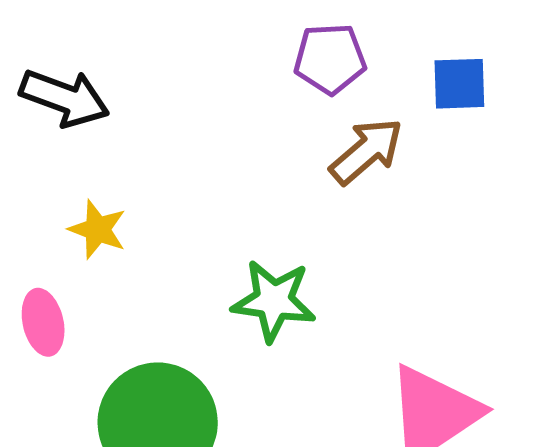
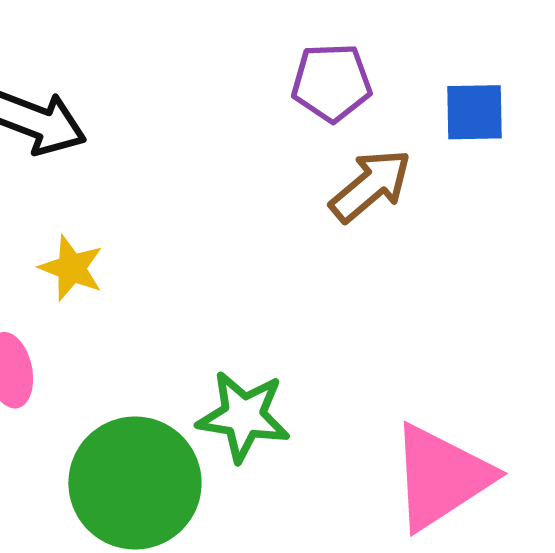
green star: (274, 301) -> (243, 416), moved

